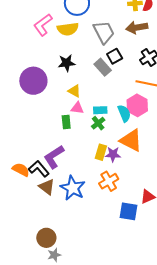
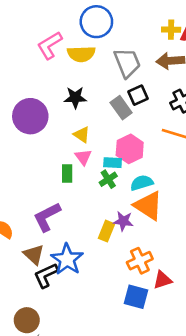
pink hexagon: (137, 105) -> (130, 149), moved
pink triangle: (77, 108) -> (83, 157), turned 40
cyan semicircle: (124, 113) -> (142, 183), moved, turned -90
yellow rectangle: (101, 152) -> (107, 231), moved
black L-shape: (39, 169) -> (46, 275), moved, turned -80
orange cross: (109, 181) -> (140, 261), moved

